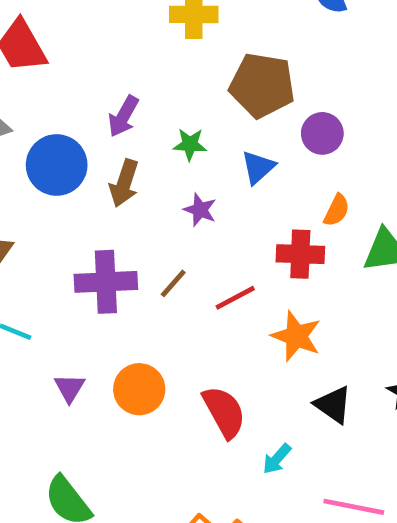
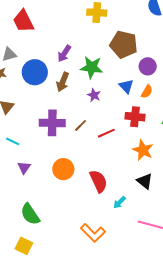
green star: (190, 144) -> (92, 67), size x1.6
blue triangle: (258, 167) -> (126, 86), moved, turned -35
orange semicircle: (337, 210) -> (147, 92), moved
orange star: (296, 336) -> (143, 150), moved
purple triangle: (70, 388) -> (24, 168), moved

